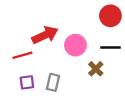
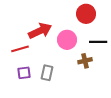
red circle: (110, 16) -> (86, 14), moved
brown cross: (96, 69) -> (85, 61), turned 32

